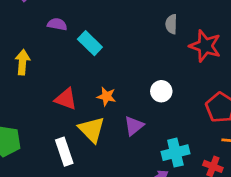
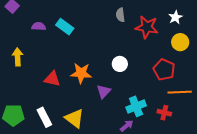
cyan rectangle: (90, 43) -> (65, 27), moved
orange star: (106, 96) -> (81, 73), size x1.5
yellow triangle: (92, 130) -> (74, 118), moved
white rectangle: (64, 152) -> (44, 117), moved

